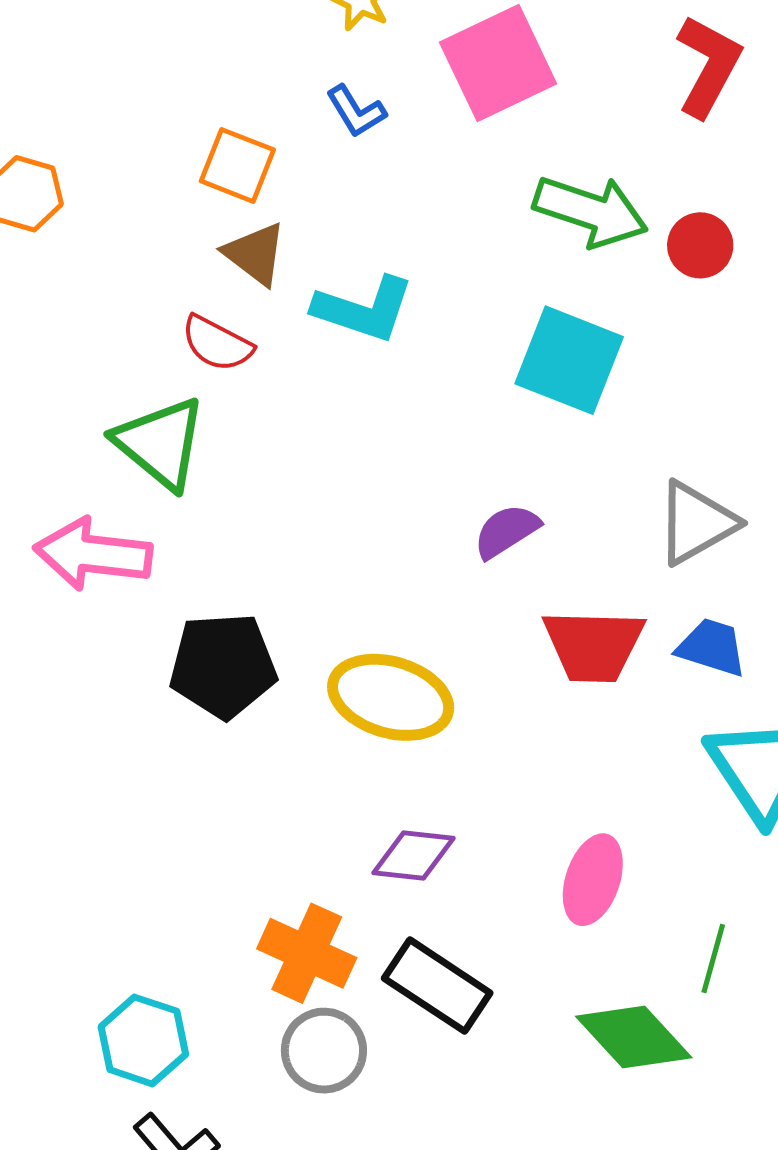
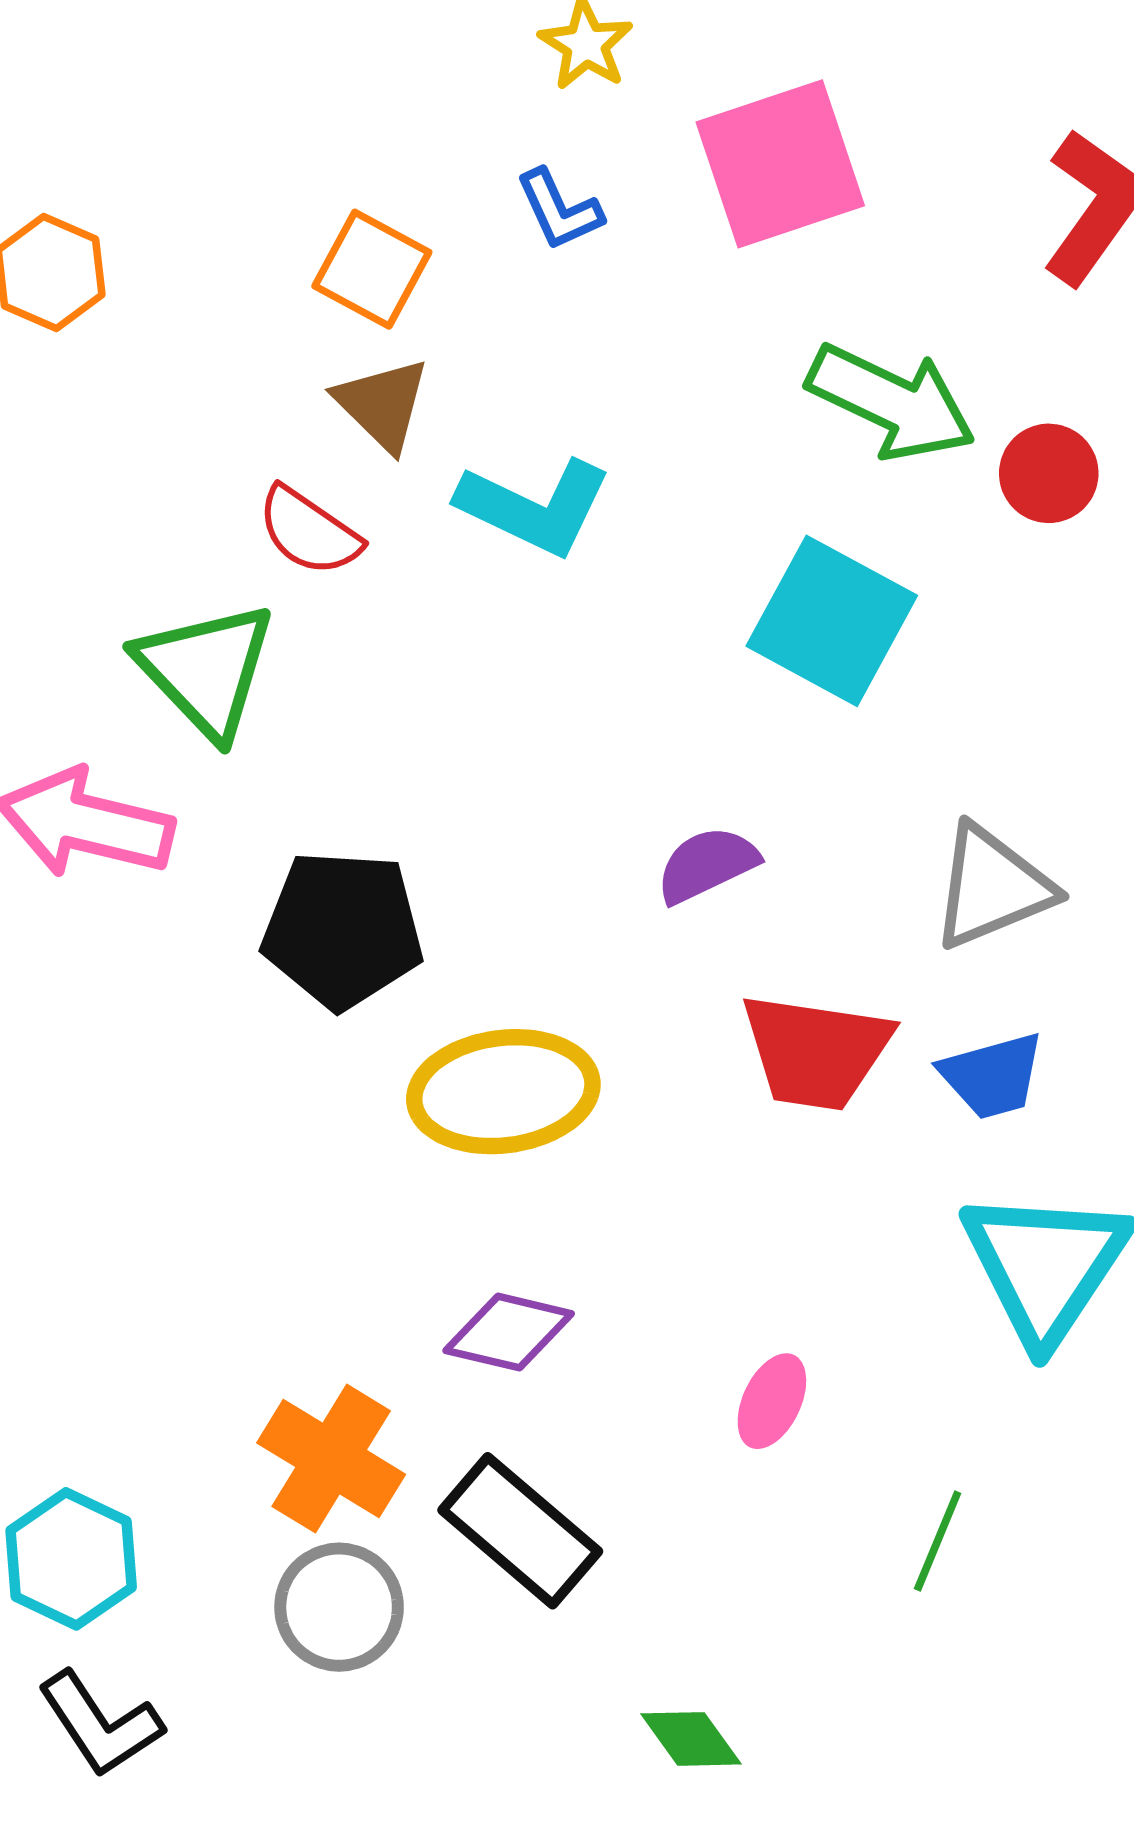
blue trapezoid: (712, 647) -> (992, 1076), turned 140
black pentagon: (223, 666) -> (343, 930), moved
yellow ellipse: (391, 697) -> (503, 1092), turned -31
pink ellipse: (593, 880) -> (772, 1401), size x0.7
green diamond: (634, 1037) -> (691, 1739), moved, size x0.6

